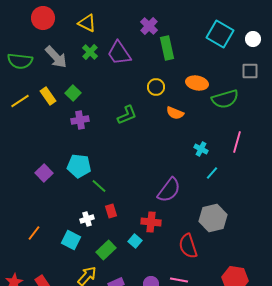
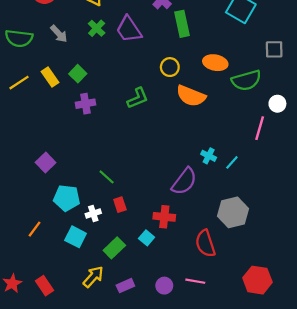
white circle: (253, 39) -> (277, 104), moved
gray arrow: (56, 57) -> (59, 34), size x0.7
orange semicircle: (175, 113) -> (191, 96), size x1.5
cyan cross: (201, 149) -> (209, 156), moved
cyan pentagon: (79, 166) -> (67, 198), moved

